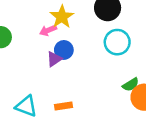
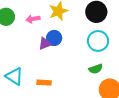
pink arrow: (48, 30) -> (33, 19), moved
green semicircle: (131, 85) -> (96, 69), moved

